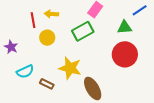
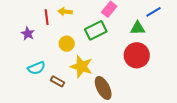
yellow circle: (47, 38) -> (67, 44), moved
purple star: (11, 47) -> (28, 34), moved

